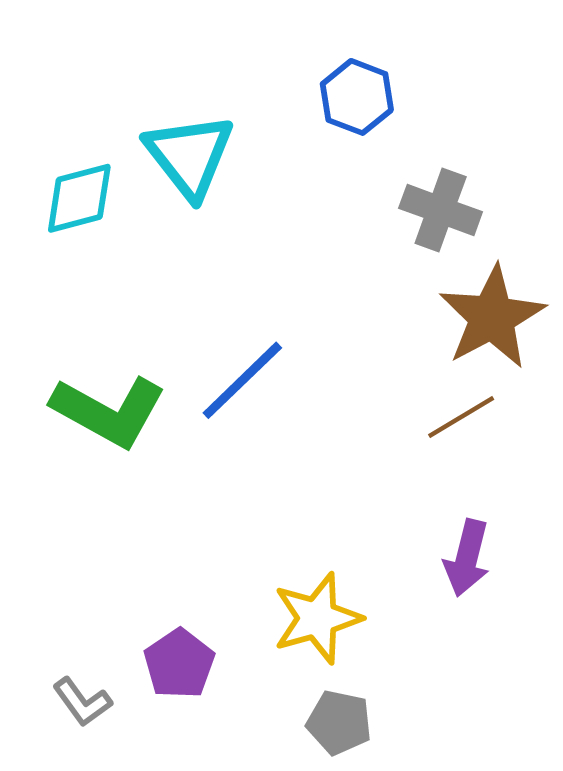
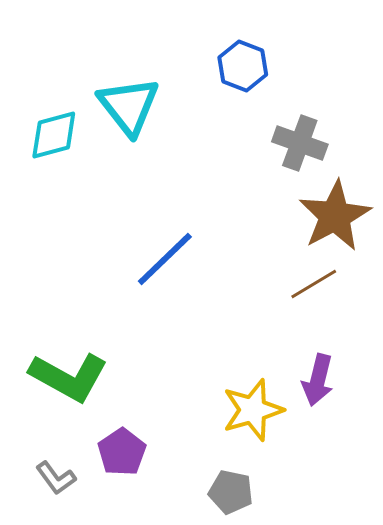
green L-shape: (109, 411) -> (69, 377), moved
yellow star: (317, 618) -> (253, 410), moved

